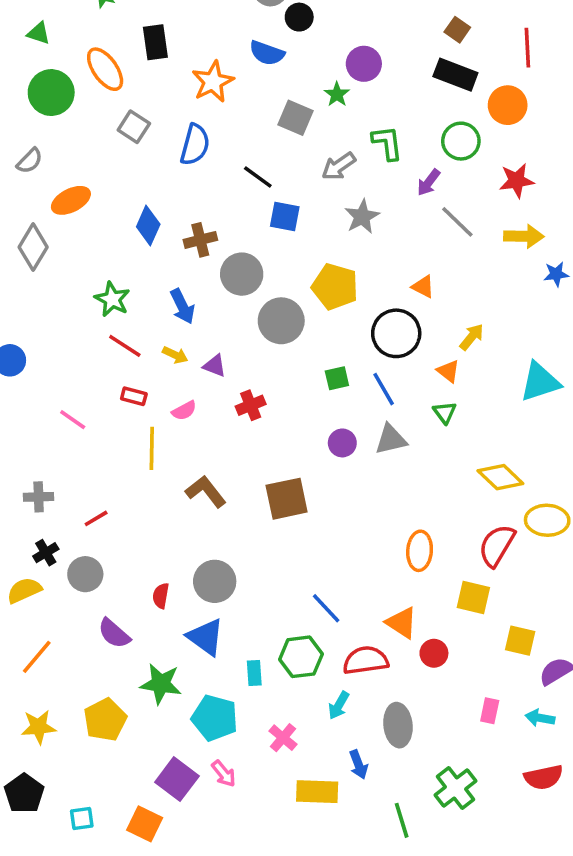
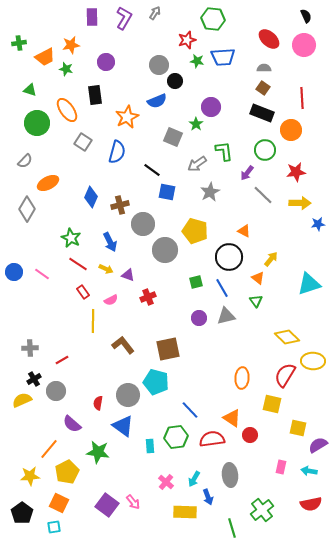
blue semicircle: (267, 53) -> (157, 101), turned -42
red rectangle: (134, 396) -> (83, 292), turned 40
pink line: (73, 420) -> (42, 274), moved
orange line: (37, 657) -> (49, 449), moved
cyan arrow: (339, 705) -> (194, 479), moved
cyan pentagon: (215, 718) -> (156, 382), moved
orange square: (145, 824) -> (59, 503), moved

